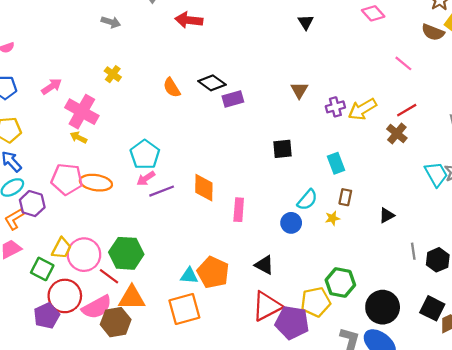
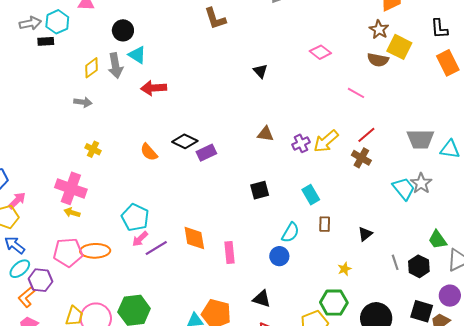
pink arrow: (52, 86) -> (17, 200), moved
brown triangle: (299, 90) -> (265, 134), turned -42
yellow star: (332, 218) -> (345, 269), moved

